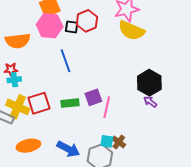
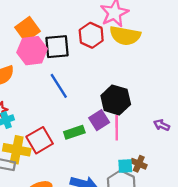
red hexagon: (87, 21) -> (91, 35), moved
black square: (72, 27) -> (57, 47), size x1.6
black hexagon: (149, 83) -> (116, 100), moved
purple arrow: (150, 102) -> (162, 125), moved

